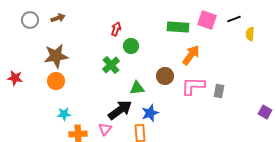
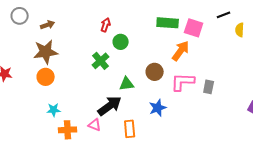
brown arrow: (58, 18) -> (48, 25), moved
pink square: (207, 20) -> (194, 28), moved
blue star: (150, 113) -> (158, 108), moved
pink triangle: (105, 129) -> (95, 125), turned -48

